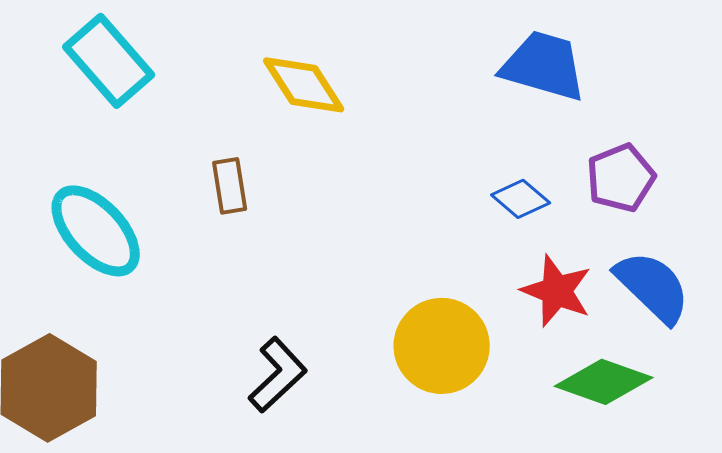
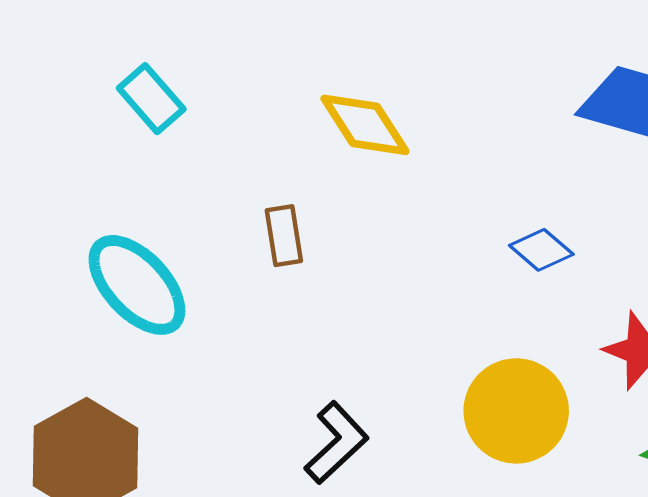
cyan rectangle: (109, 61) -> (151, 99), size x0.7
blue diamond: (521, 199) -> (541, 250), moved

